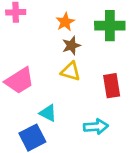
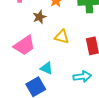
brown star: (71, 46) -> (39, 17), moved

